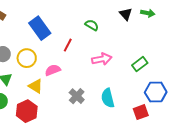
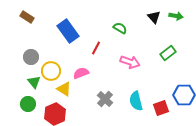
yellow circle: (27, 58) -> (51, 71), moved
pink arrow: (102, 59) -> (130, 62), turned 30
green rectangle: (140, 64) -> (168, 53), moved
red square: (141, 112) -> (161, 108), moved

